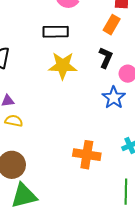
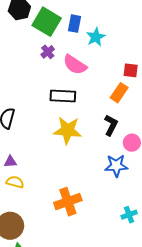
blue star: (114, 98) -> (116, 166), turned 30
orange cross: (87, 155) -> (68, 202), moved, turned -32

